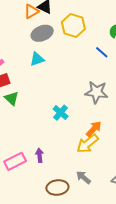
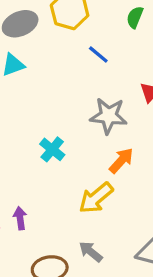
blue line: (102, 52) -> (98, 55), moved
orange arrow: (94, 129) -> (121, 161), moved

